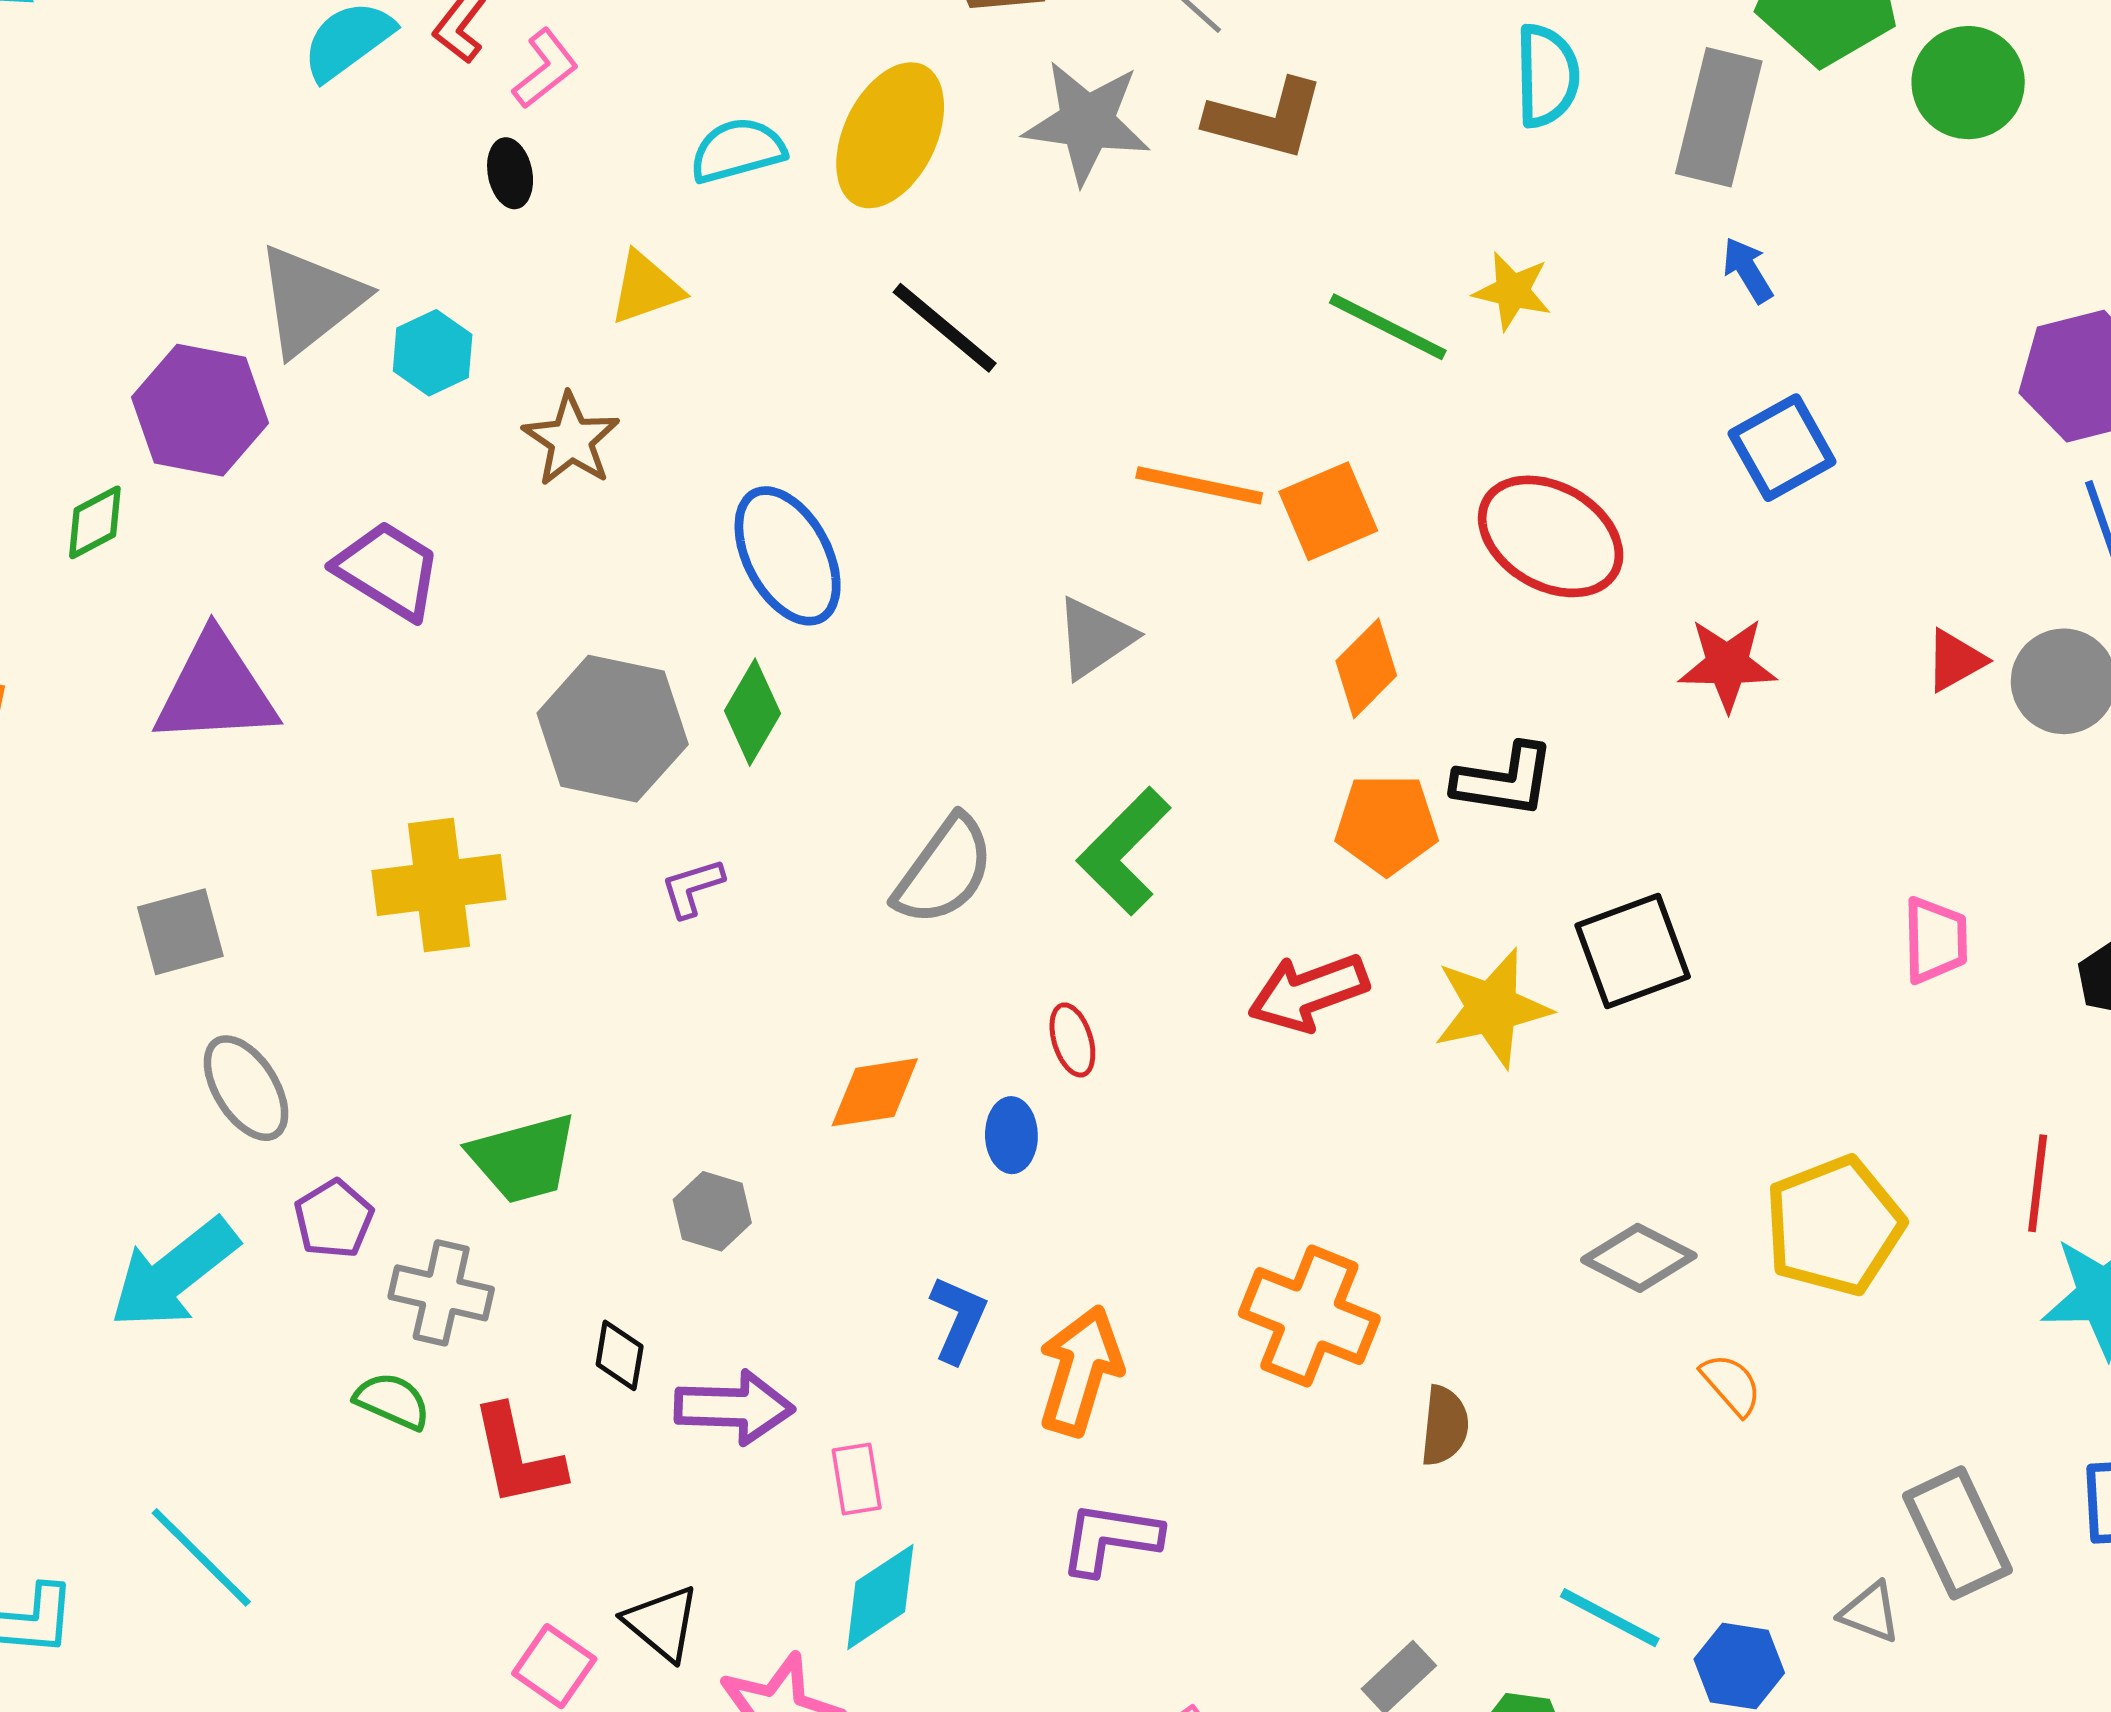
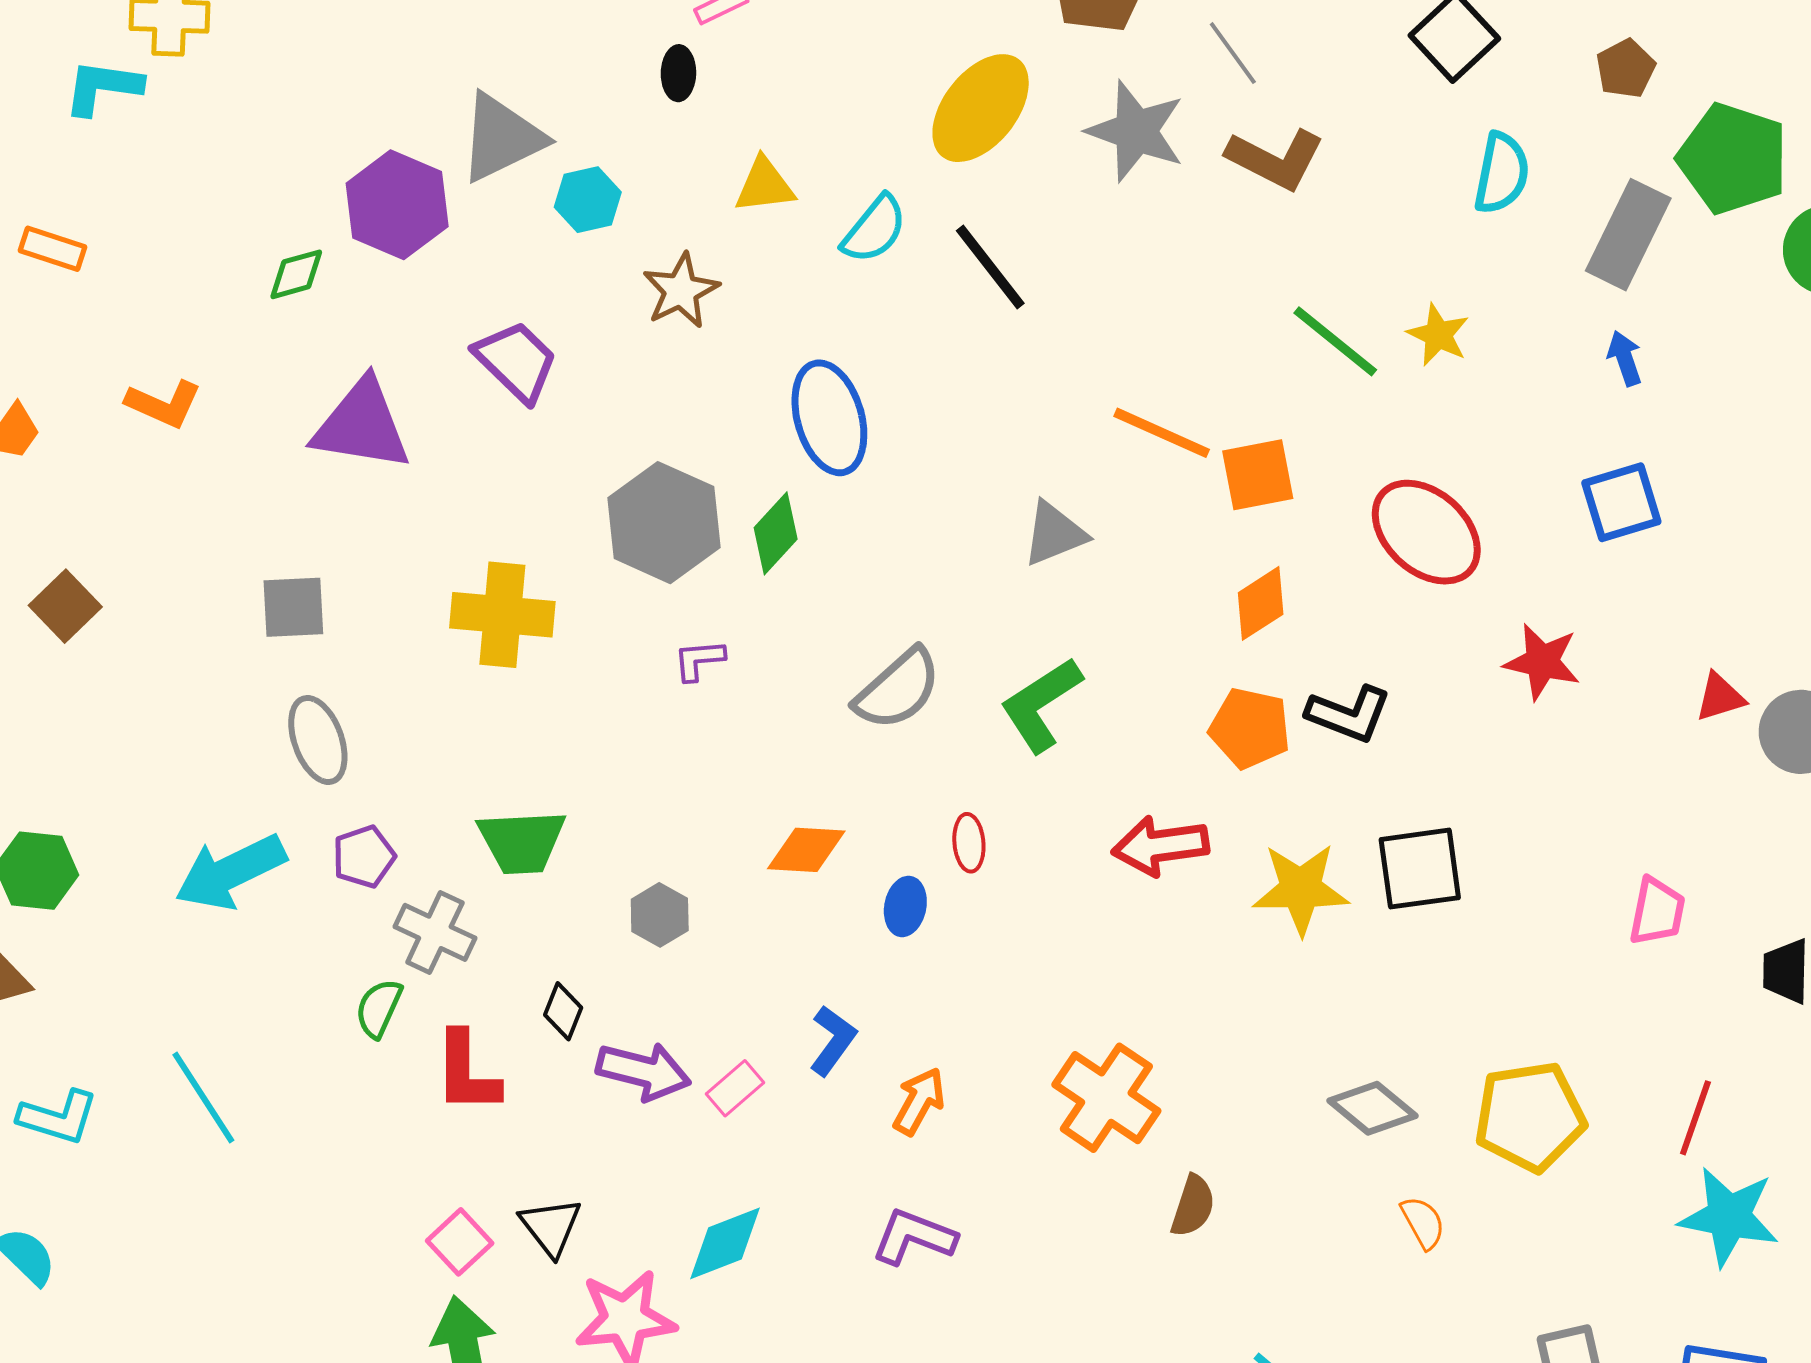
cyan semicircle: (738, 150) -> (874, 229), moved, turned 132
orange arrow: (1080, 1371) -> (919, 1101), size x0.7
green semicircle: (392, 1401) -> (379, 1008), turned -102
pink rectangle: (857, 1479) -> (735, 1088), moved, turned 46

